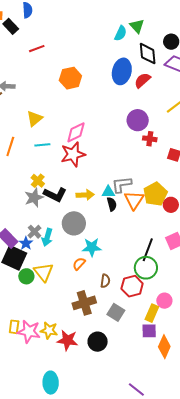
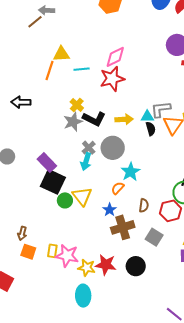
yellow triangle: (35, 119) -> (61, 54), moved, turned 36
gray cross: (34, 232) -> (89, 148), moved
blue star: (26, 243) -> (110, 210), moved
cyan star: (92, 247) -> (130, 172), turned -30
yellow star: (49, 330) -> (87, 268), moved
cyan ellipse: (51, 383) -> (83, 296), moved

